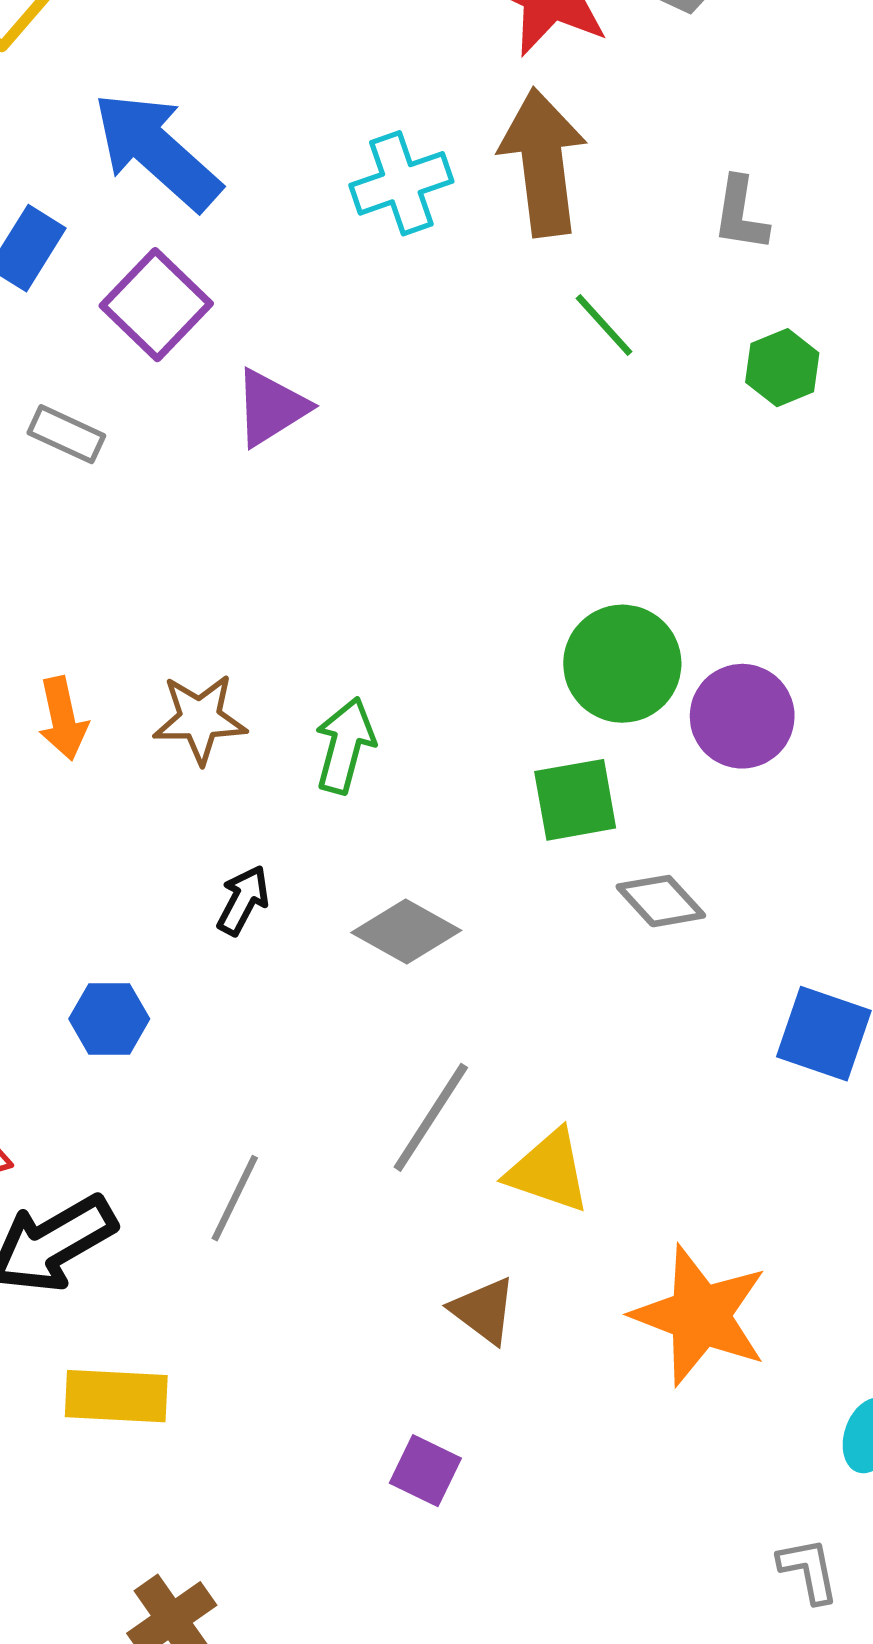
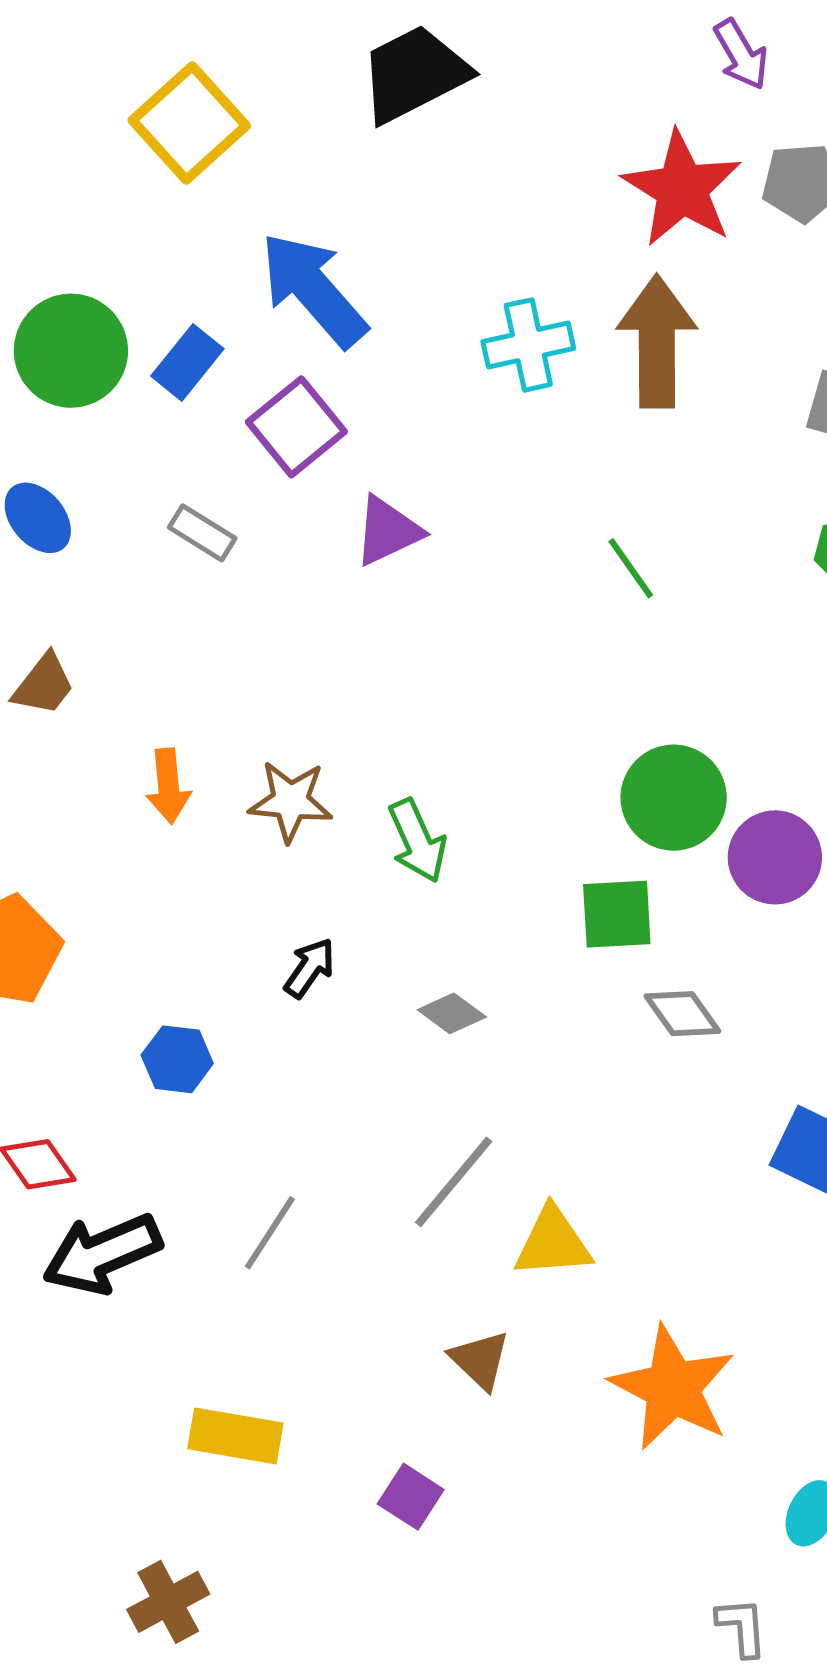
green line: (604, 325) -> (631, 568), moved
green arrow: (345, 745) -> (417, 841), turned 134
gray diamond: (406, 932) -> (452, 1013), size x0.7
yellow triangle: (548, 1171) -> (553, 1243), turned -30
yellow rectangle: (116, 1396) -> (235, 1436), moved

